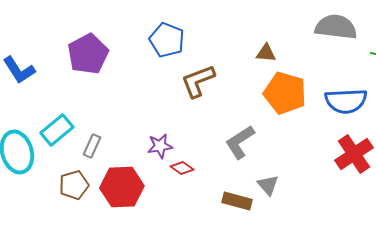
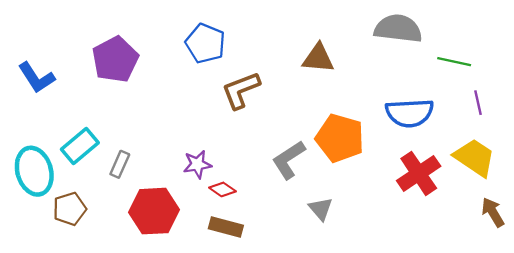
brown triangle: (266, 53) -> (318, 58), size x1.4
orange pentagon: (285, 93) -> (340, 138), moved
brown pentagon: (74, 185) -> (70, 209), moved
brown rectangle: (237, 201) -> (226, 227), moved

